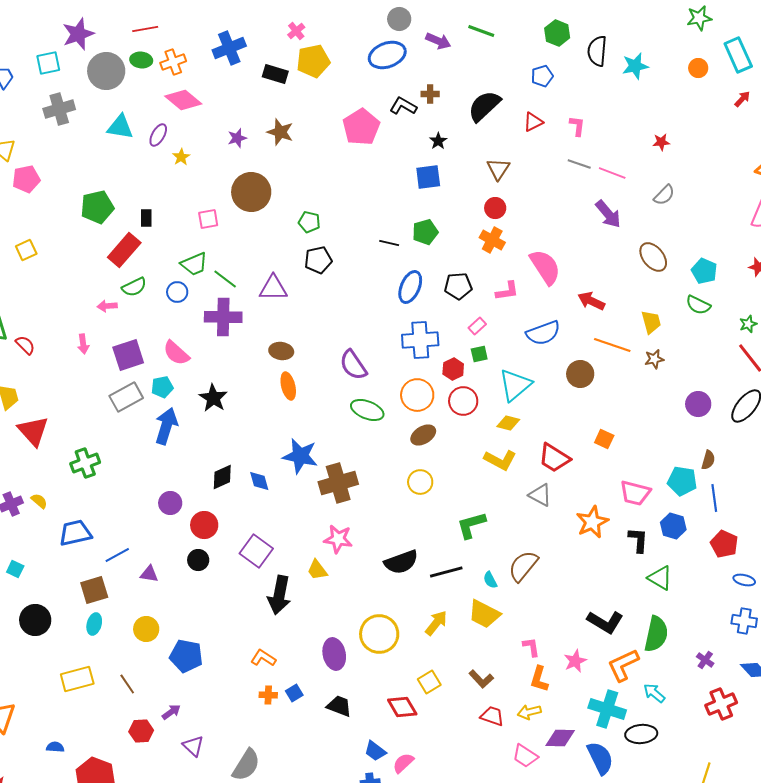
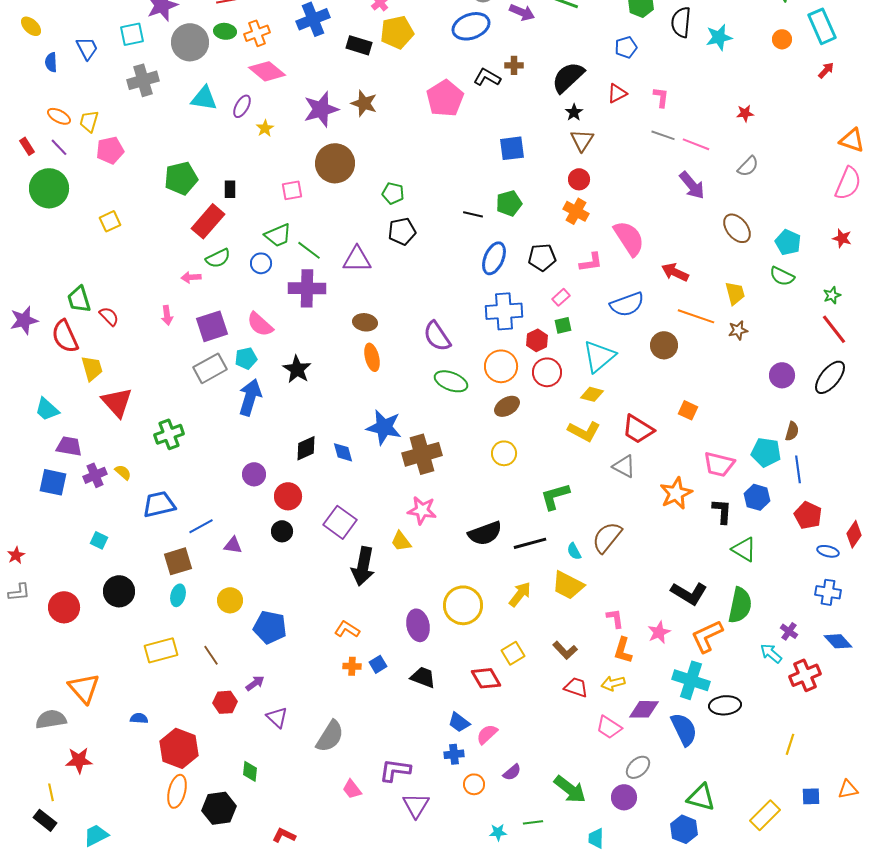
purple star: (237, 138) -> (321, 109), size x1.8
black star: (438, 141) -> (574, 112), moved
cyan arrow: (654, 693) -> (771, 653), moved

